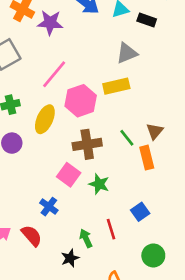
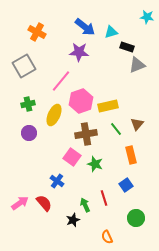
black rectangle: (147, 20) -> (127, 47), moved
purple star: (50, 23) -> (79, 52), moved
gray triangle: (127, 53) -> (137, 65), moved
yellow rectangle: (116, 86) -> (108, 106), moved
orange rectangle: (147, 158) -> (131, 155), moved

